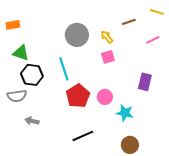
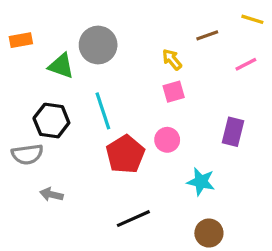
gray circle: (77, 35) -> (98, 45), moved
green triangle: (21, 53) -> (61, 66), moved
pink circle: (105, 97) -> (167, 140), moved

